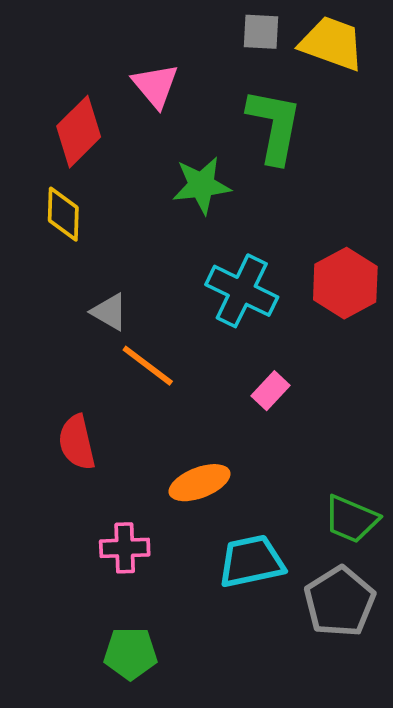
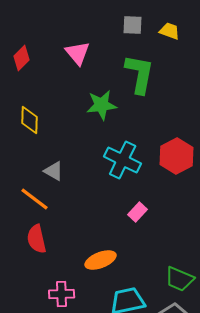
yellow trapezoid: (332, 43) -> (170, 31), size x0.6
red diamond: (79, 132) -> (22, 58), moved, size x0.7
orange line: (148, 366) -> (35, 199), moved

